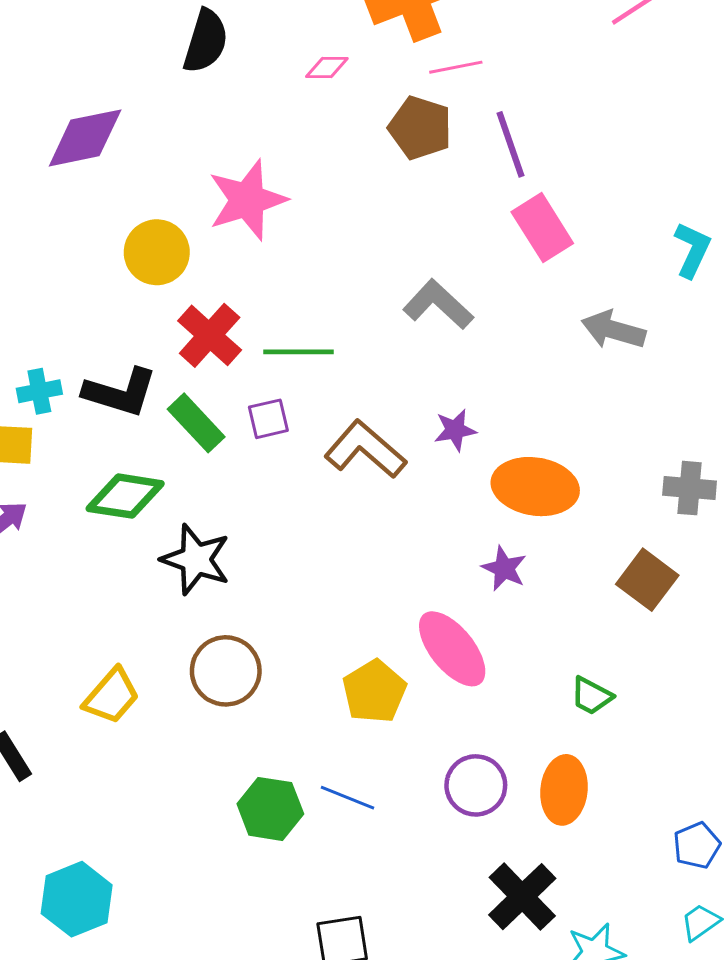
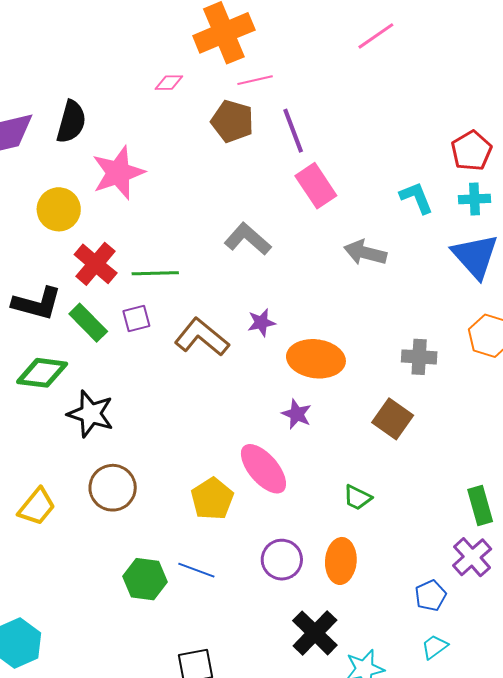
black semicircle: (206, 41) -> (71, 122), moved
cyan L-shape: (692, 250) -> (416, 198), turned -45

